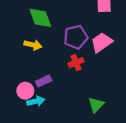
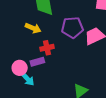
red cross: (76, 63) -> (47, 48), moved
cyan arrow: (36, 101) -> (27, 79), turned 49

